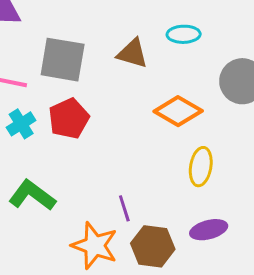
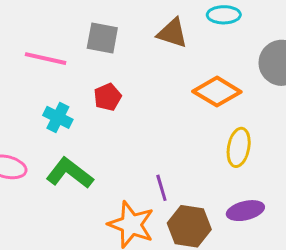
gray square: (63, 60) -> (102, 38), size x0.7
red pentagon: (69, 118) -> (108, 97), size x0.7
cyan cross: (21, 124) -> (58, 117), moved, turned -32

